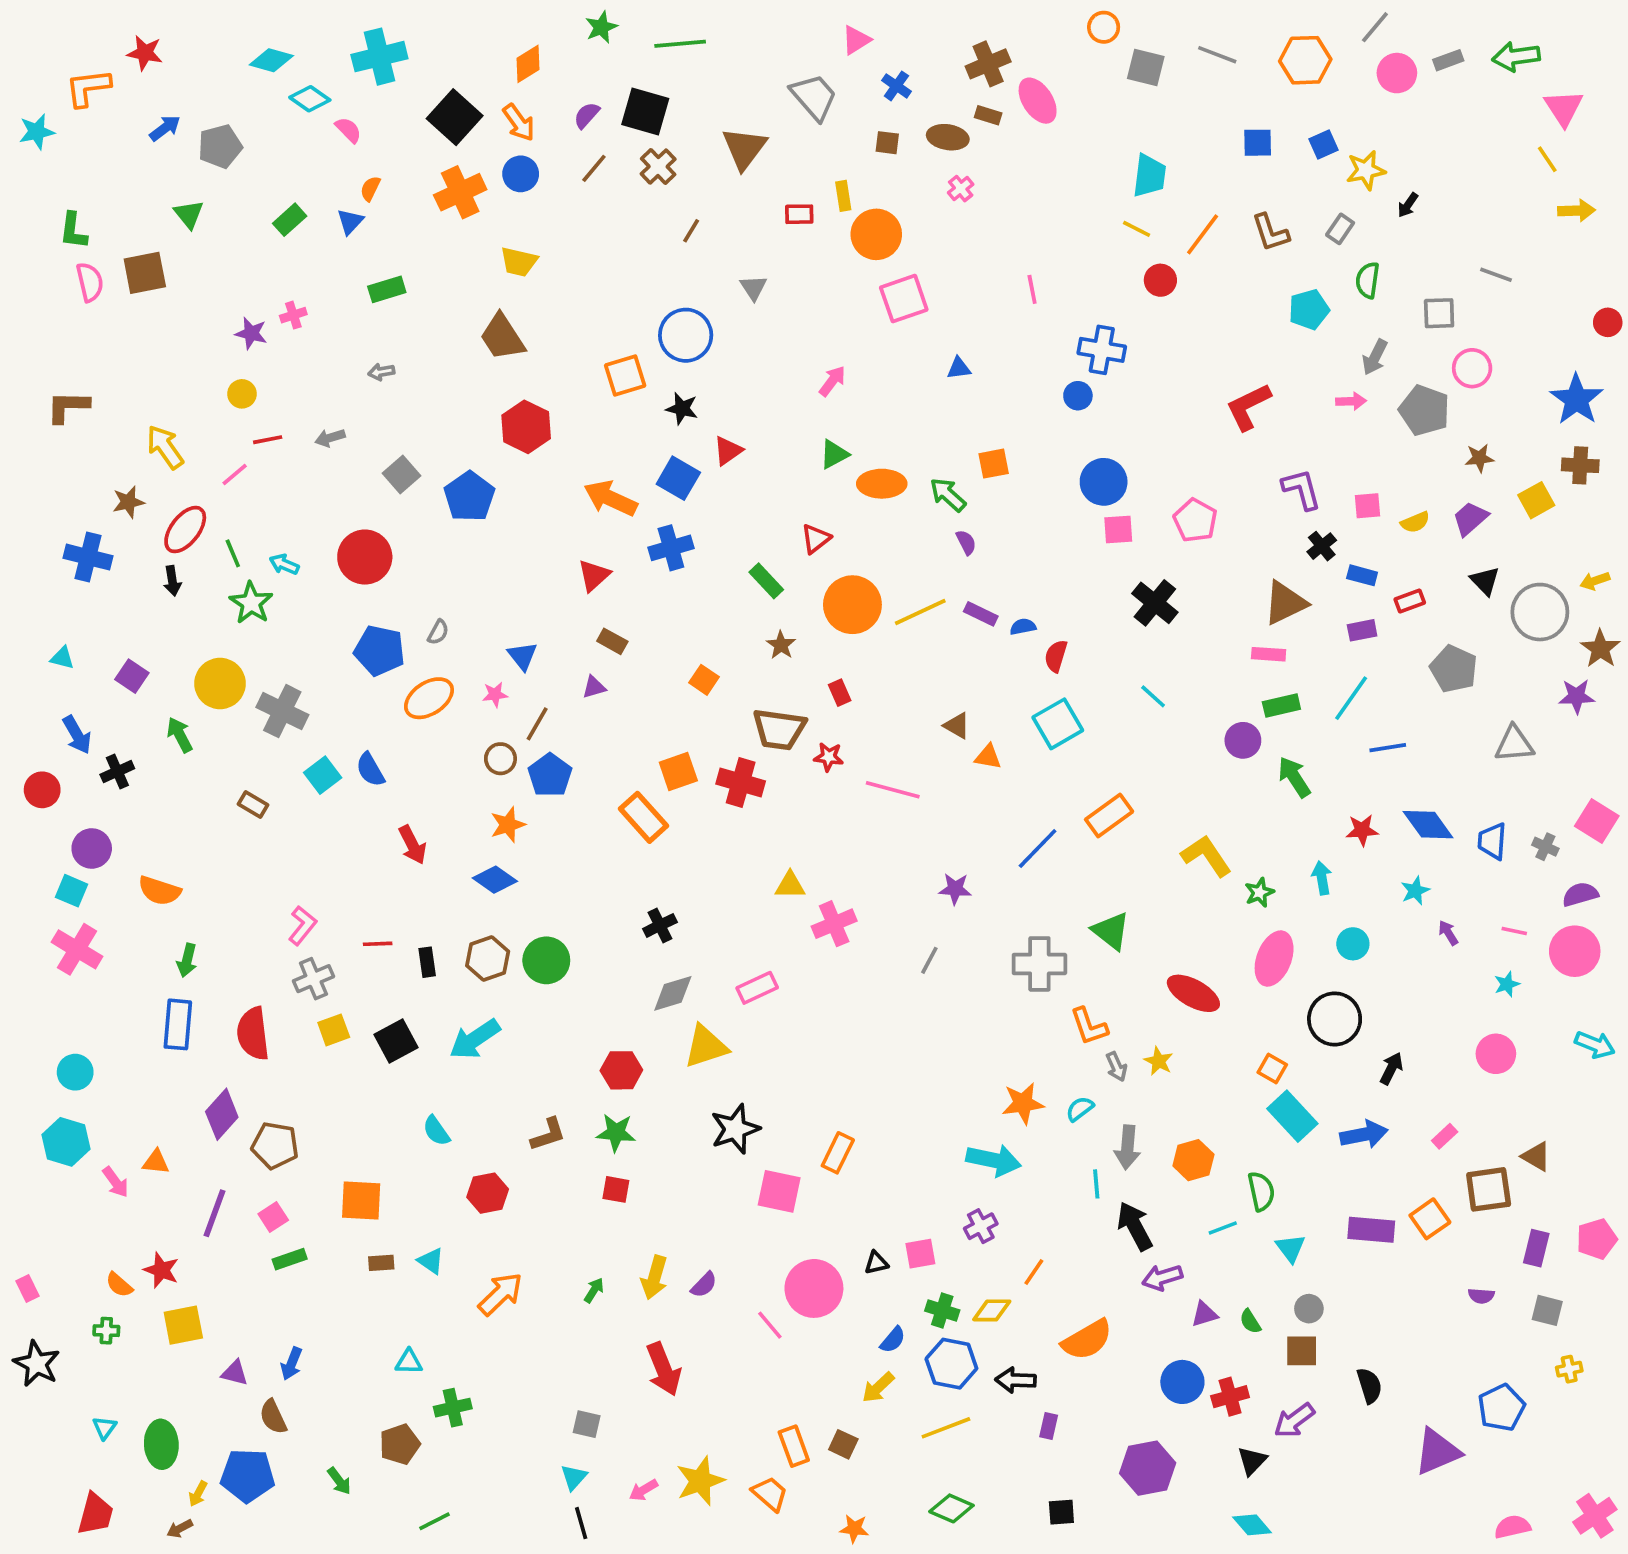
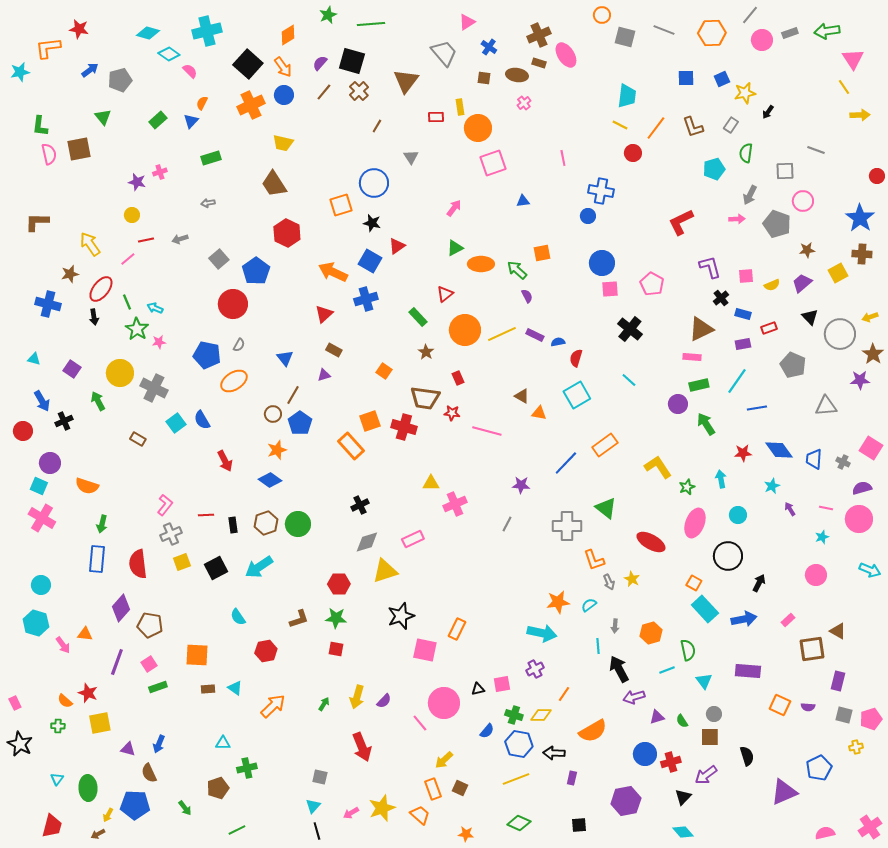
red circle: (365, 557) -> (233, 304), moved
pink star: (495, 695) -> (159, 342), moved
gray arrow: (1127, 1147) -> (615, 626), size x0.6
orange square: (1430, 1219) -> (780, 705), moved, turned -30
pink pentagon: (1597, 1239) -> (871, 719), moved
yellow arrow: (878, 1387) -> (444, 760), moved

